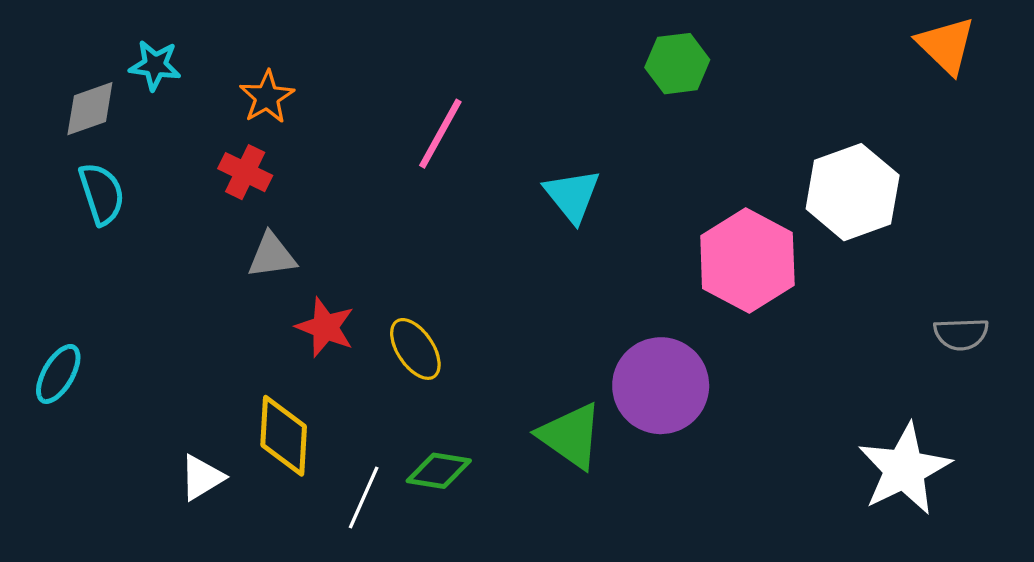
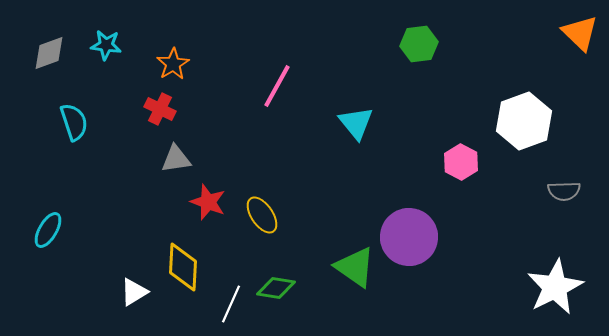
gray diamond: (90, 109) -> (49, 53), moved
pink hexagon: (747, 261) -> (461, 162), size x0.6
gray semicircle: (961, 334) -> (564, 191), moved

